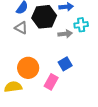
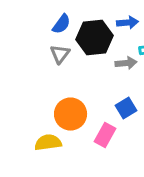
gray triangle: (21, 28) -> (60, 54), turned 40

